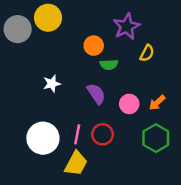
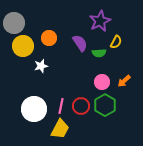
yellow circle: (48, 18) -> (23, 46), moved
orange circle: (94, 46) -> (49, 38), moved
green semicircle: (109, 65) -> (99, 53), moved
purple semicircle: (96, 94) -> (80, 43), moved
green hexagon: (156, 138) -> (105, 105), moved

